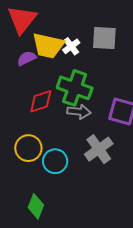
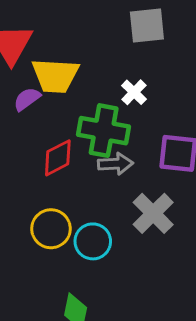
gray square: (104, 38) -> (147, 26), moved
white cross: (71, 46) -> (134, 92), moved

